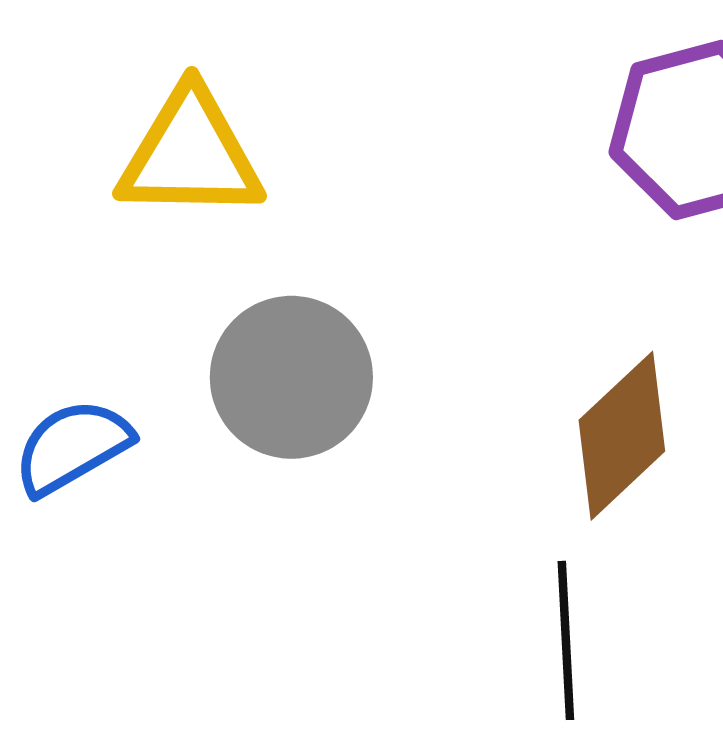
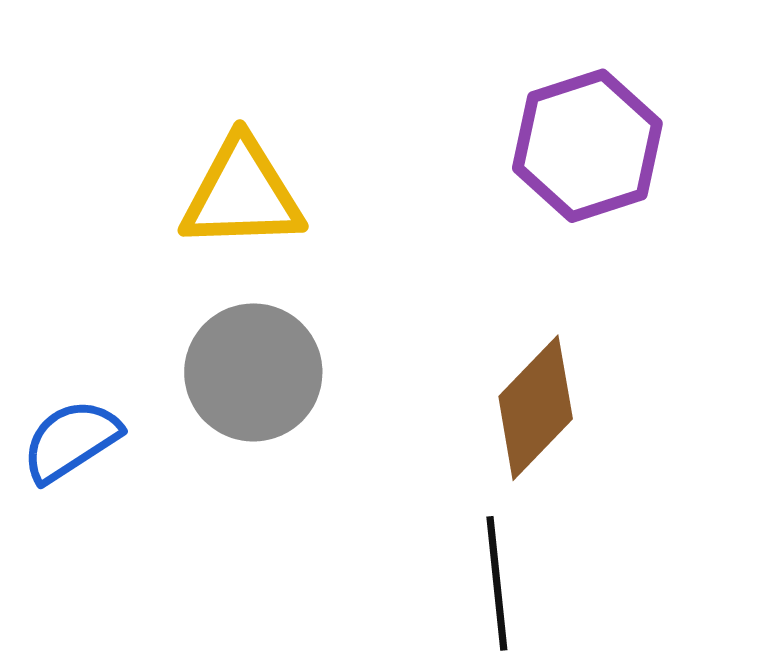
yellow triangle: (190, 154) -> (242, 194), moved

